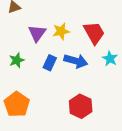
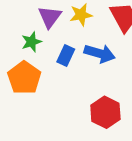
green star: (17, 60) -> (31, 42), moved
orange pentagon: (17, 104) -> (24, 78), moved

